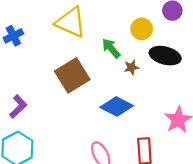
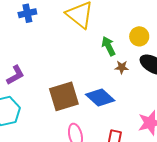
brown square: (72, 75) -> (64, 96), moved

